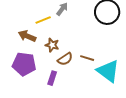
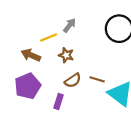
brown star: (52, 45) -> (66, 55), moved
purple pentagon: (24, 64) -> (28, 86), turned -30

